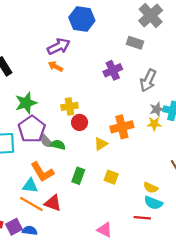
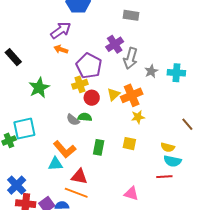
gray arrow: (148, 80) -> (130, 58), moved
gray star: (157, 109) -> (151, 71), moved
yellow star: (154, 124) -> (138, 117), moved
purple pentagon: (32, 129) -> (89, 66), moved
gray semicircle: (47, 141) -> (73, 120), moved
yellow triangle: (101, 144) -> (114, 94), moved
green semicircle: (58, 145) -> (85, 117), moved
orange line: (31, 204) -> (76, 193), moved

